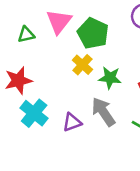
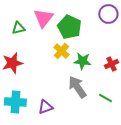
cyan cross: (34, 113) -> (15, 102), moved, turned -35
purple triangle: (72, 122) -> (45, 107), moved

